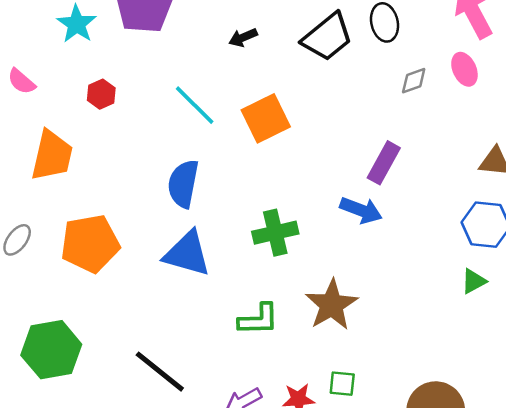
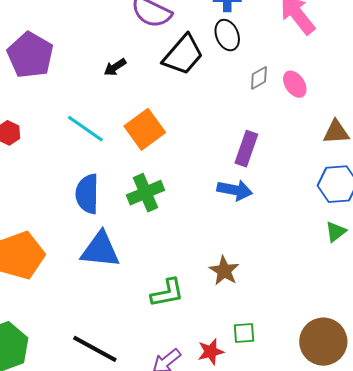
pink ellipse: (464, 69) -> (295, 84), moved
green cross: (275, 233) -> (145, 193), moved
brown star: (332, 305) -> (224, 271), size x0.7

